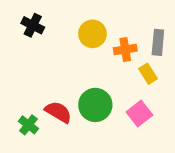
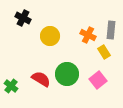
yellow circle: (92, 34) -> (50, 36), moved
orange cross: (125, 49) -> (88, 35), turned 35
green cross: (28, 125) -> (11, 86), moved

